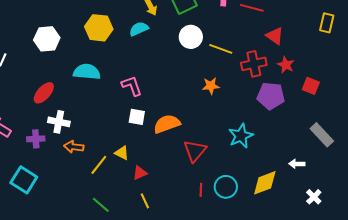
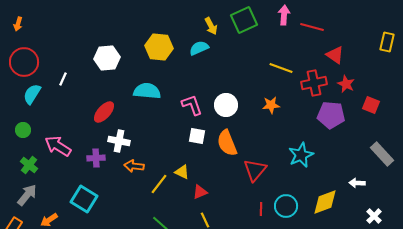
white circle: (191, 37) -> (226, 105), moved
orange semicircle: (167, 124) -> (227, 143), turned -92

